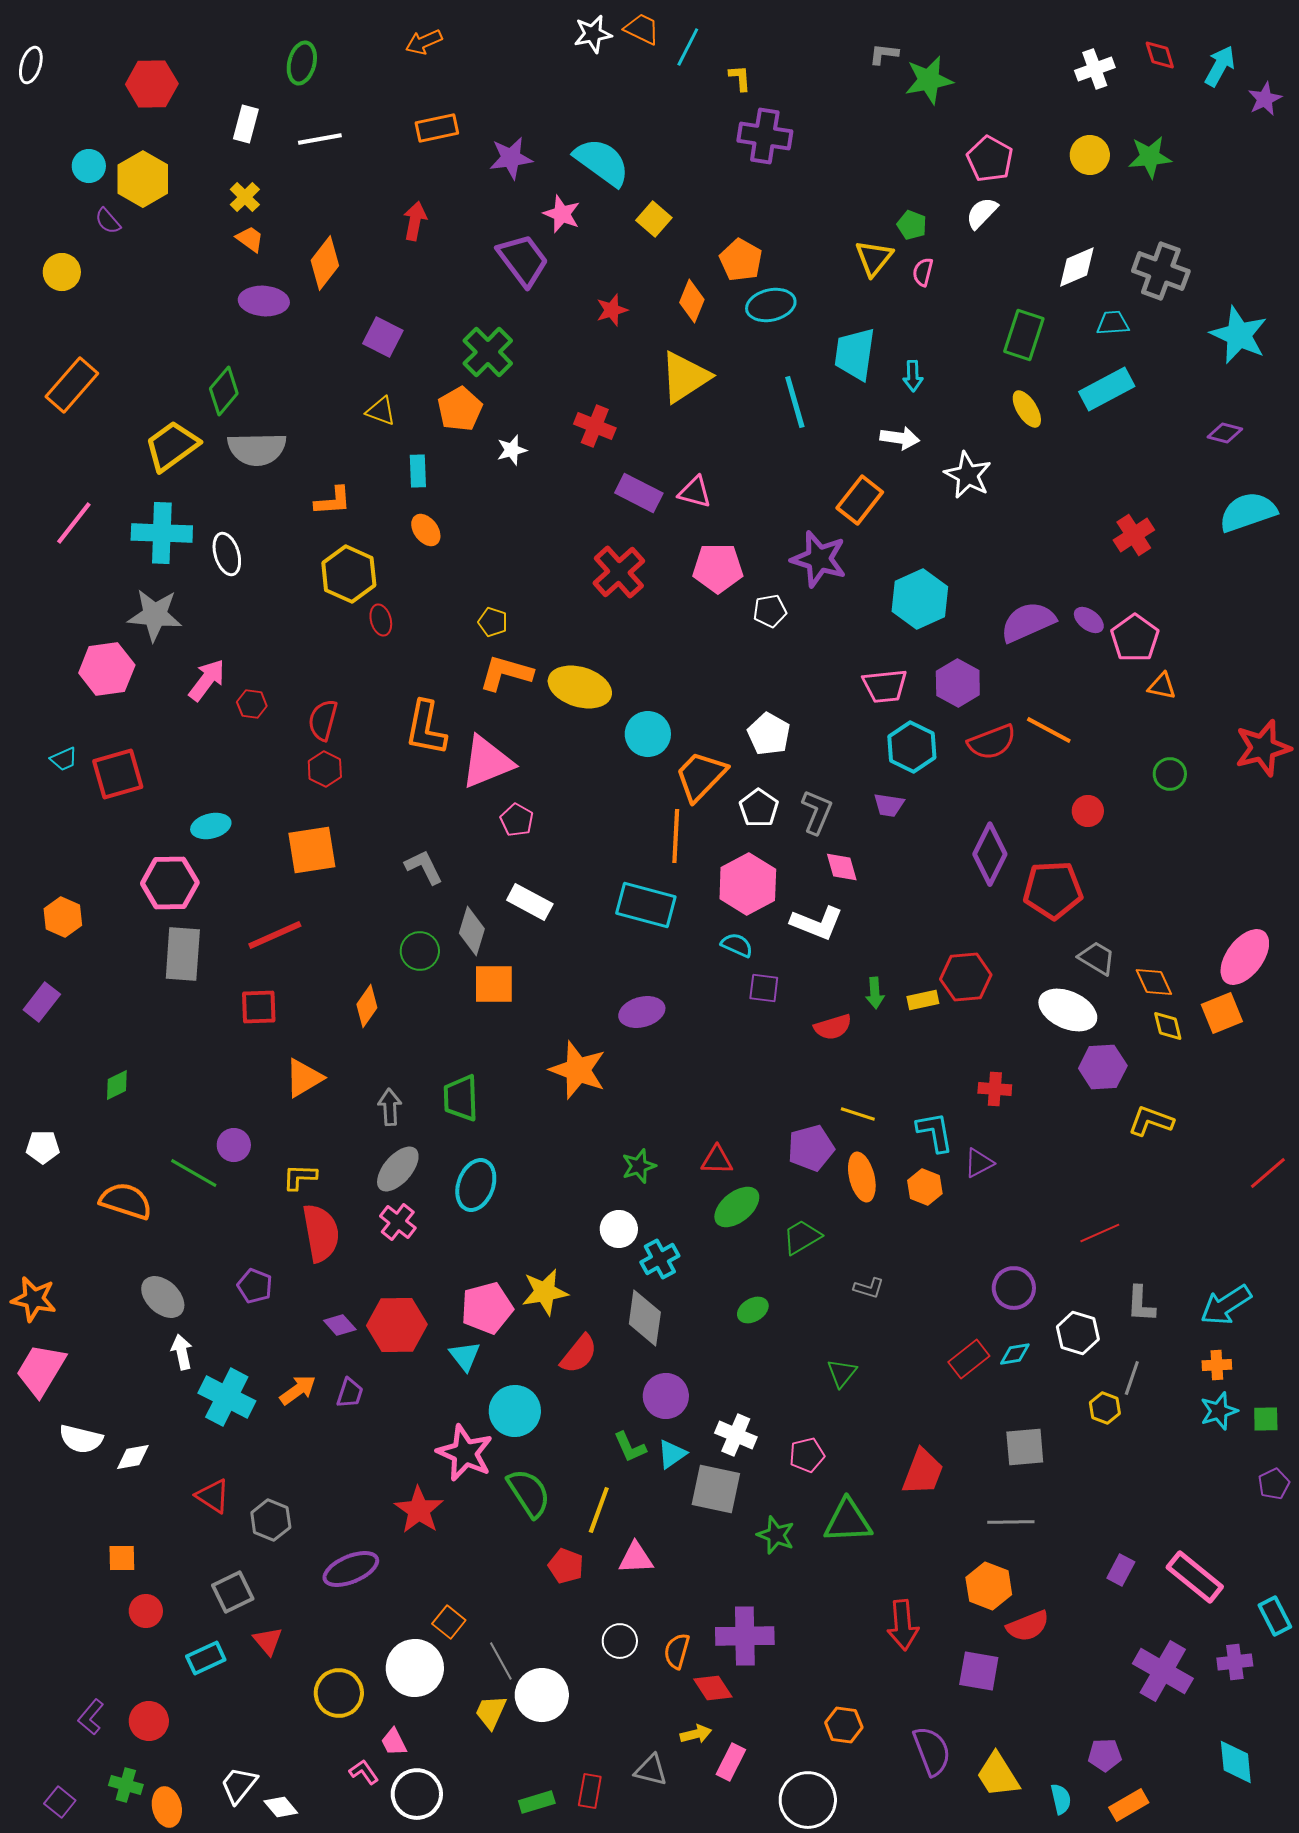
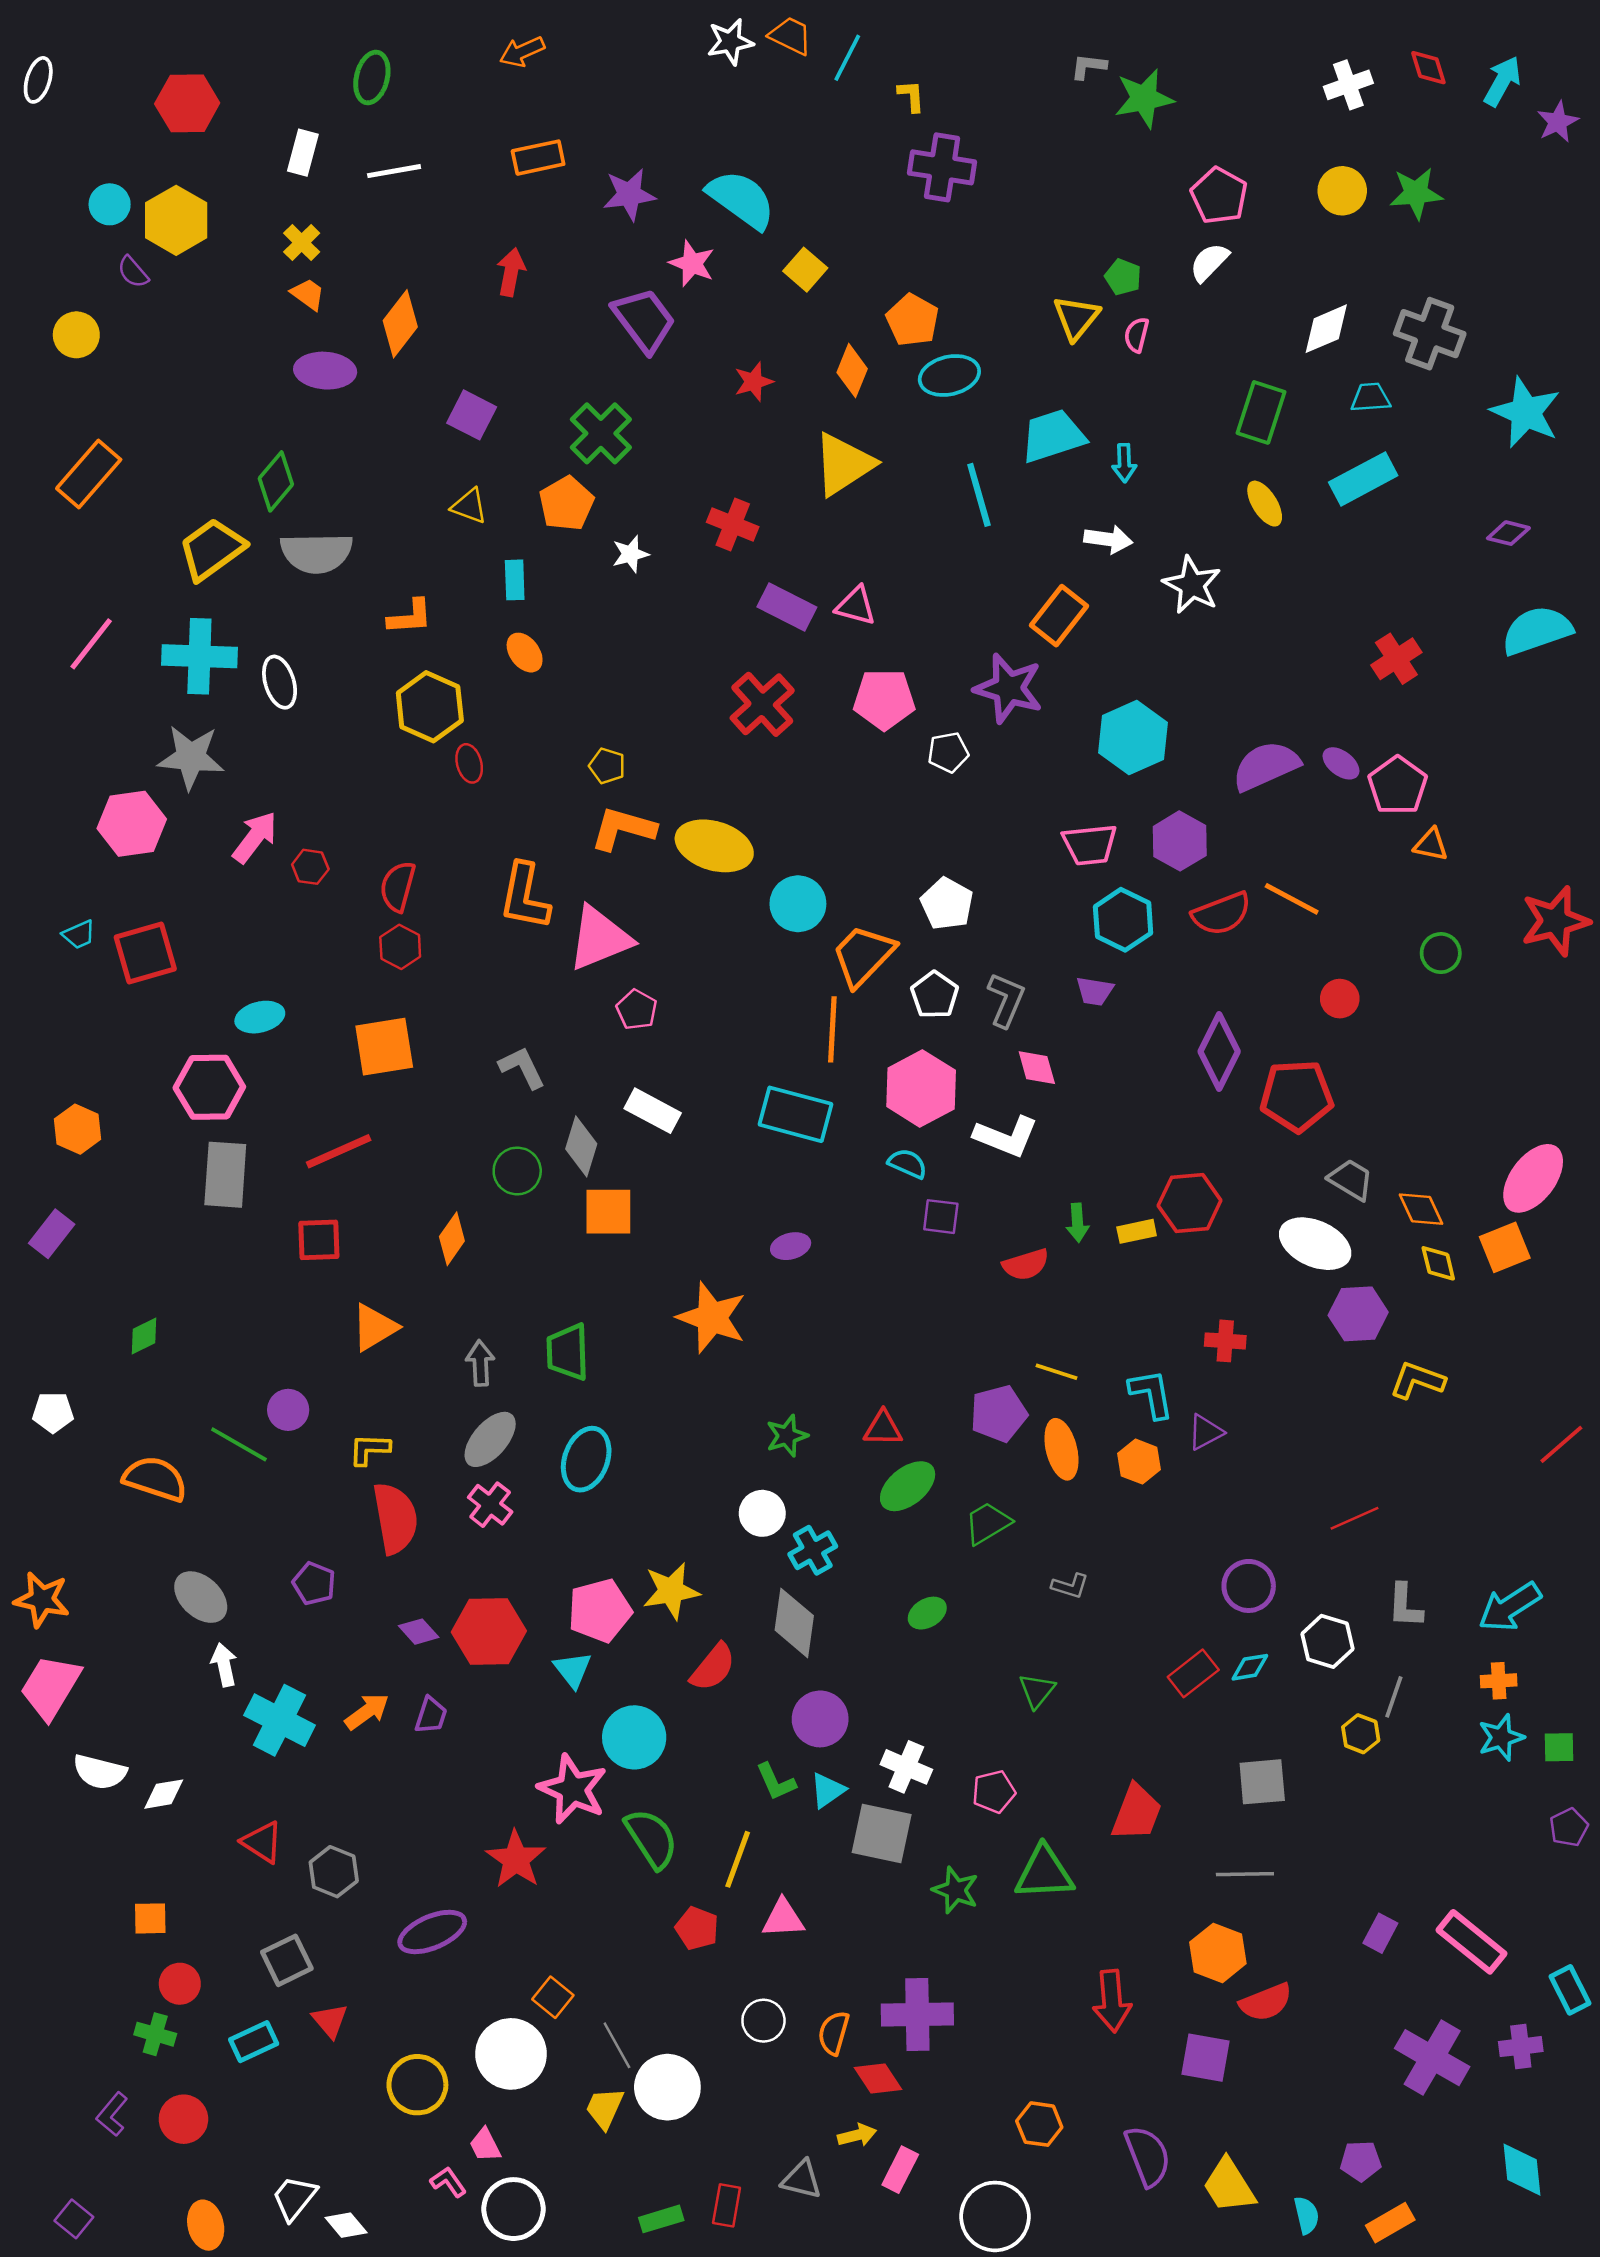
cyan trapezoid: (855, 354) -> (1053, 436), turned 64
purple ellipse: (642, 1012) -> (791, 1246), size x0.7
green cross: (126, 1785) -> (155, 2034), moved

